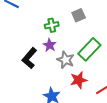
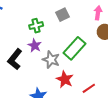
red star: (79, 80) -> (65, 79), turned -30

